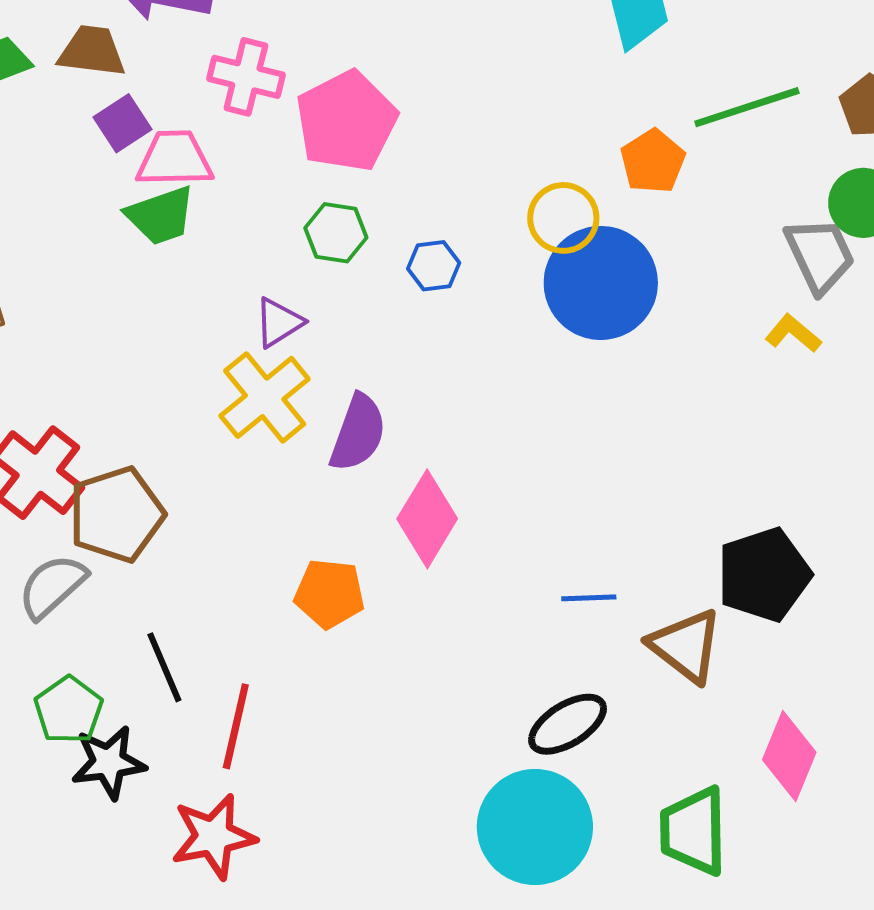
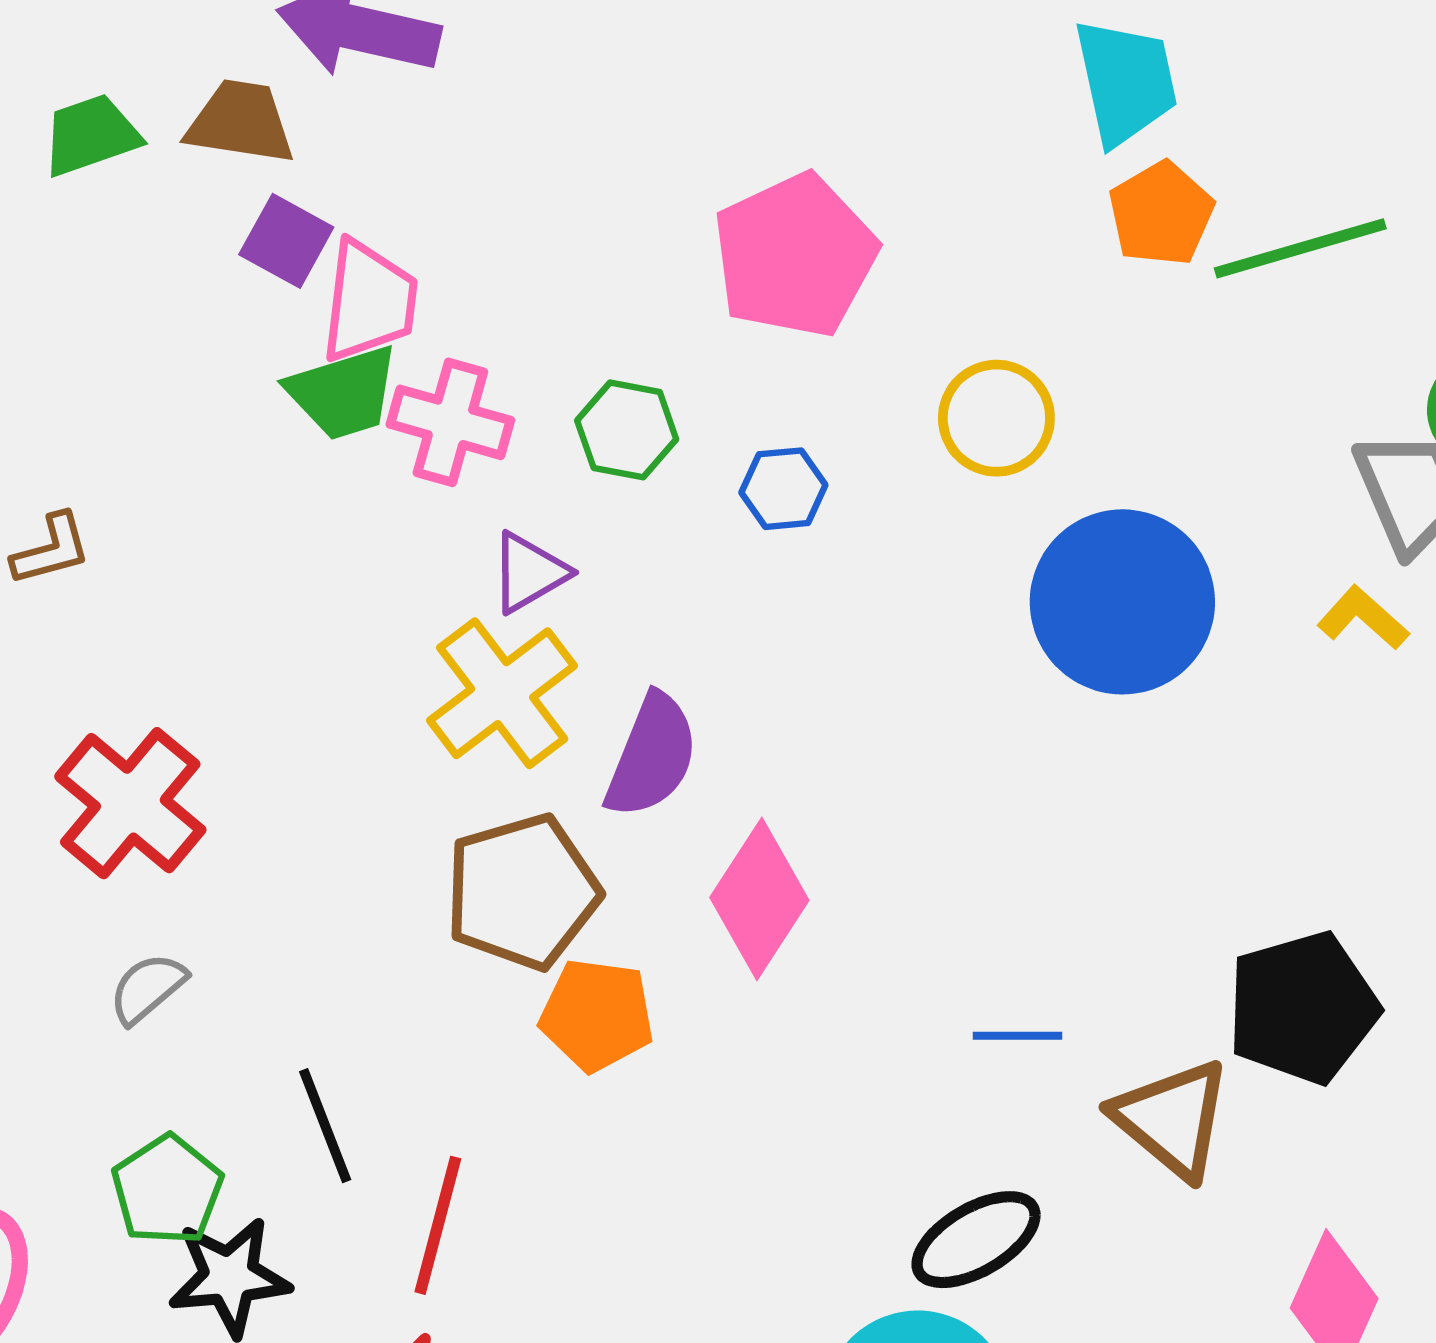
pink cross: (246, 77) -> (450, 422), moved
pink pentagon: (346, 121) -> (795, 256), moved
purple square: (122, 123) -> (286, 241), turned -30
pink trapezoid: (175, 159) -> (369, 301), turned 96
orange pentagon: (653, 161) -> (1161, 214), moved
blue circle: (601, 283) -> (1122, 602), moved
brown pentagon: (116, 514) -> (522, 892), moved
gray semicircle: (52, 586) -> (148, 988), size x0.7

